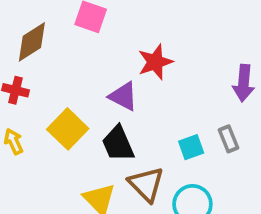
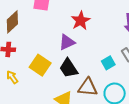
purple triangle: (123, 96) -> (67, 42), turned -42
brown triangle: (146, 184) -> (88, 87), turned -30

